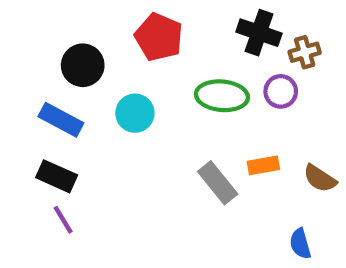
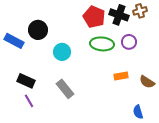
red pentagon: (159, 37) -> (94, 17), moved
brown cross: (305, 52) -> (140, 11), moved
blue rectangle: (61, 120) -> (14, 41), moved
gray rectangle: (218, 183) -> (65, 89), moved

